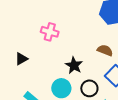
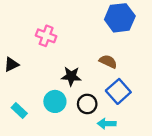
black star: (74, 65) -> (71, 76), turned -30

